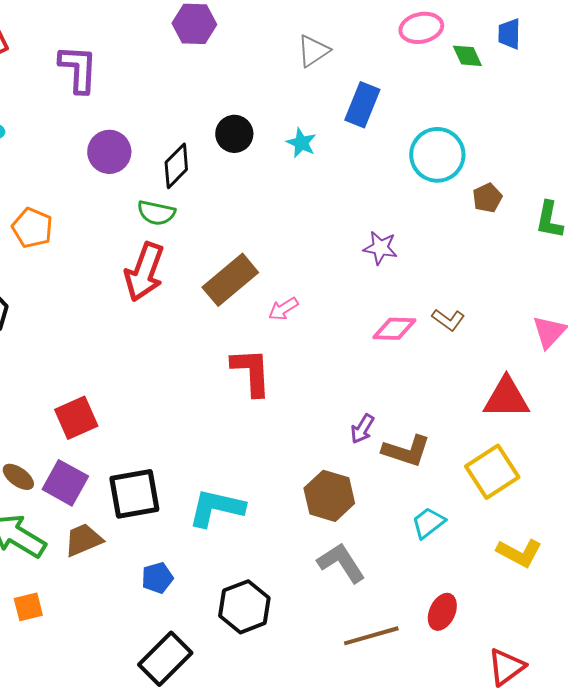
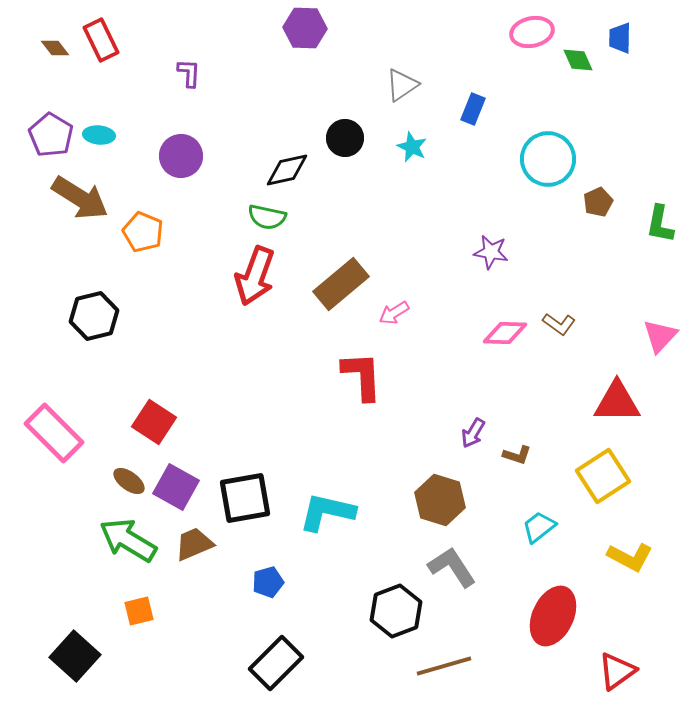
gray triangle: (313, 51) -> (402, 85), moved
purple L-shape: (78, 69) -> (189, 73), size x0.6
blue rectangle: (362, 105) -> (473, 109), size x0.7
purple circle: (109, 152) -> (181, 156), moved
black diamond: (176, 166) -> (287, 170), turned 33
red square: (76, 418) -> (154, 422), moved, turned -33
brown L-shape: (406, 451) -> (517, 455), size x0.6
black hexagon: (244, 607) -> (396, 611), moved
red ellipse: (442, 612) -> (553, 616), size x1.6
brown line: (371, 636) -> (444, 666), moved

